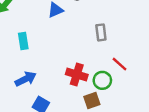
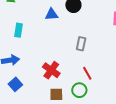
green circle: (102, 80) -> (79, 90), moved

